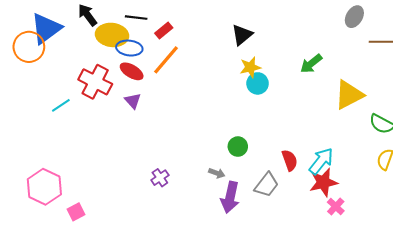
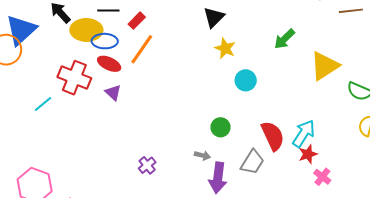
yellow star: (250, 67) -> (225, 48), turned -30
cyan circle: (258, 83) -> (246, 80), moved
red semicircle: (290, 160) -> (273, 136), size x1.4
red star: (323, 182) -> (308, 154), size x0.7

